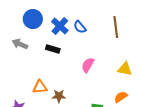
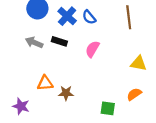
gray arrow: (20, 44) -> (34, 42), moved
pink semicircle: (88, 65) -> (92, 49), moved

